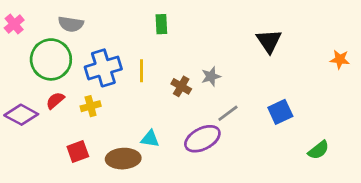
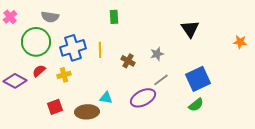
gray star: (211, 76) -> (157, 54), moved
blue square: (280, 112) -> (198, 79), size x1.4
green semicircle: (319, 150) -> (196, 105), moved

